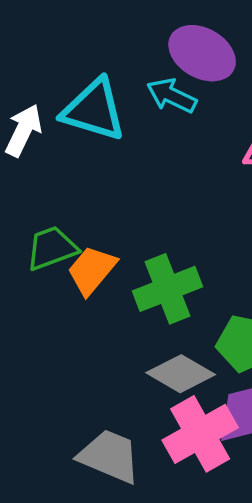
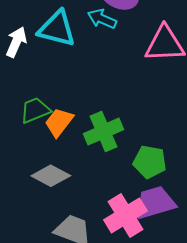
gray diamond: (181, 374) -> (51, 176), moved

